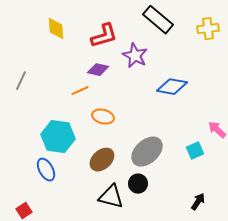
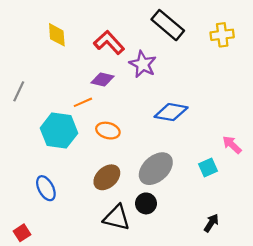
red L-shape: (104, 36) -> (109, 42), turned -116
blue diamond: (172, 87) -> (171, 112), moved
cyan hexagon: (58, 137) -> (59, 131), moved

